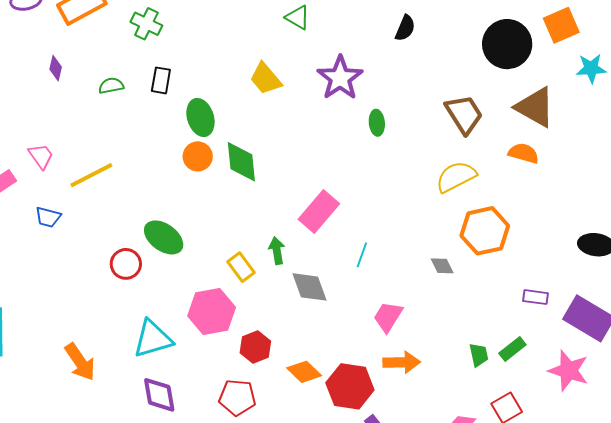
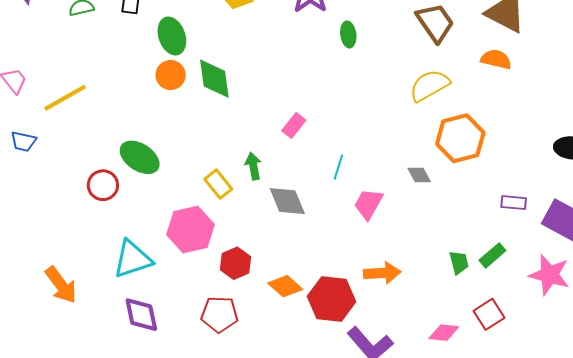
pink rectangle: (319, 212) -> (294, 125), size x0.6
pink trapezoid: (388, 317) -> (368, 204), moved

